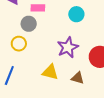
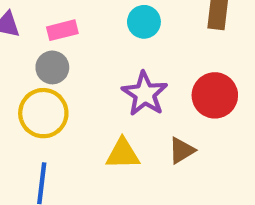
yellow circle: (19, 44) -> (43, 113), size x1.5
brown triangle: (78, 78) -> (182, 150), turned -32

